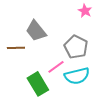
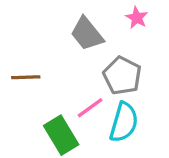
gray trapezoid: (36, 31) -> (87, 34), moved
cyan semicircle: (77, 76) -> (124, 122), turned -60

